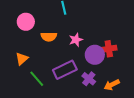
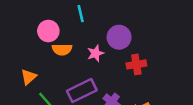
pink circle: (26, 22) -> (48, 31), moved
purple circle: (95, 55) -> (119, 37), moved

